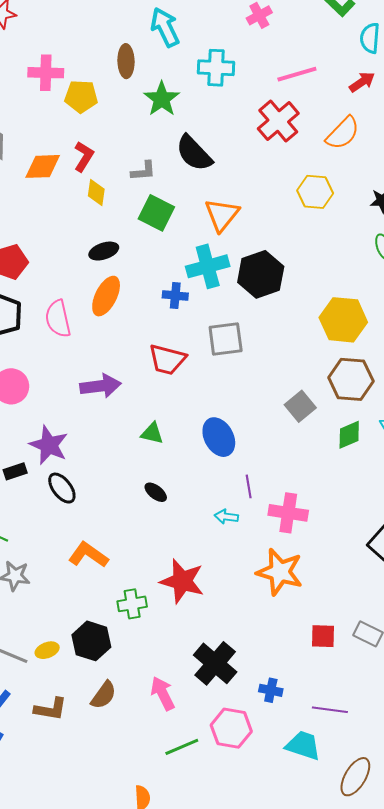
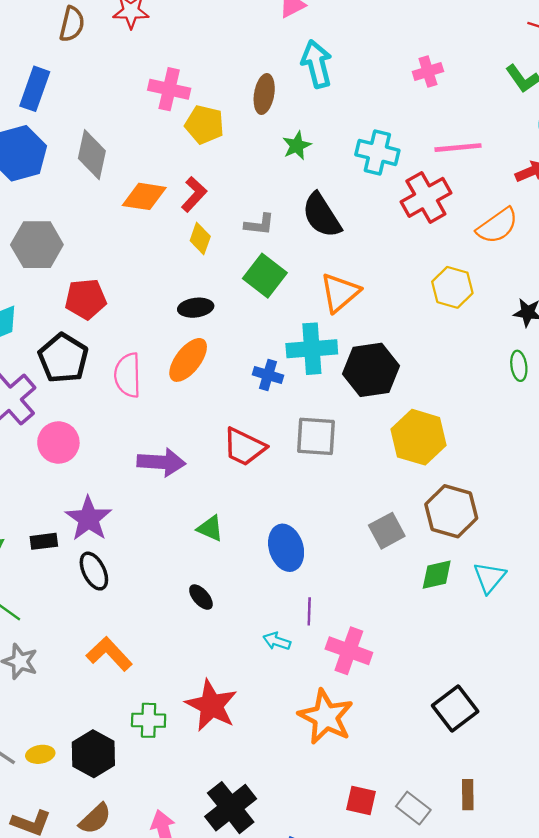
cyan cross: (216, 68) -> (377, 152), moved
green star: (162, 99) -> (297, 146), size x0.7
yellow hexagon: (343, 320) -> (419, 437), moved

